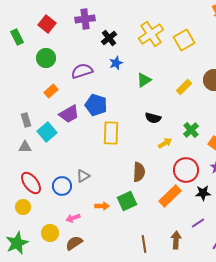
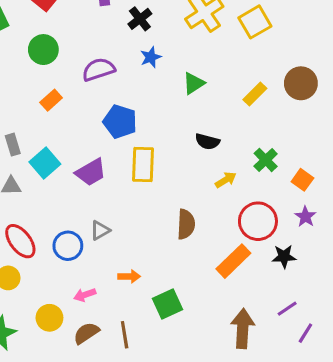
purple trapezoid: (69, 114) -> (91, 172), moved
green square: (127, 201) -> (168, 304), moved
purple line: (198, 223) -> (287, 309), moved
brown arrow: (176, 240) -> (243, 329), size x1.4
brown line: (144, 244) -> (125, 335), moved

